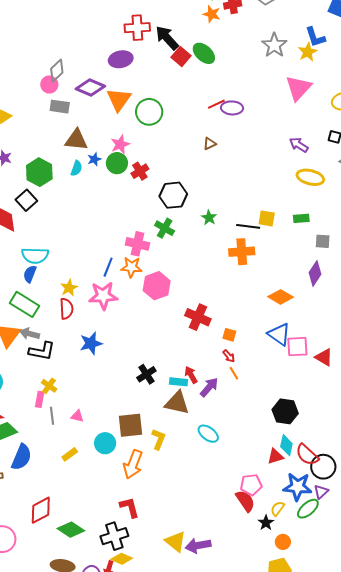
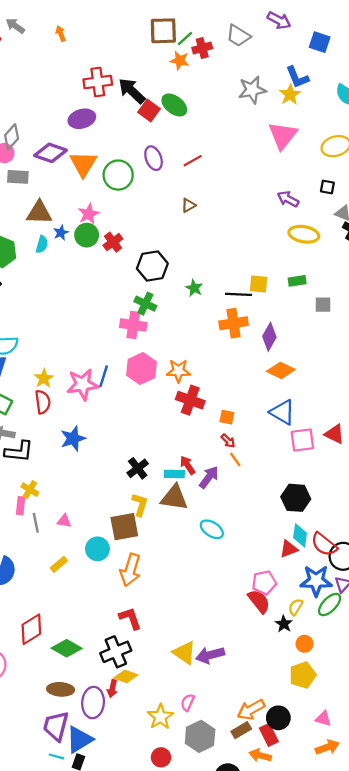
gray star: (274, 45) -> (252, 90), turned 30
purple ellipse: (232, 108) -> (154, 158), moved, turned 70
pink cross: (138, 244) -> (133, 325), moved
blue line: (108, 267) -> (104, 376), moved
orange star: (131, 267) -> (178, 371), moved
purple diamond: (315, 273) -> (269, 337), moved
pink square: (297, 347) -> (302, 440), moved
yellow L-shape: (159, 439) -> (140, 504), moved

